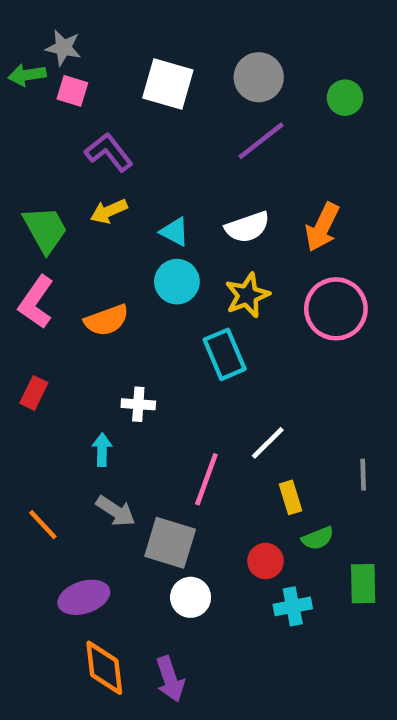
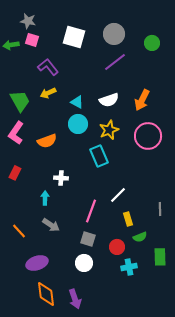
green arrow: (27, 75) -> (11, 45), moved
gray square: (170, 543) -> (88, 239), moved, size x0.7

